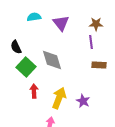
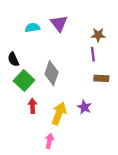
purple triangle: (61, 23) -> (59, 23), moved
gray diamond: (52, 60) -> (52, 73), turned 35
purple star: (83, 101) -> (84, 107), moved

